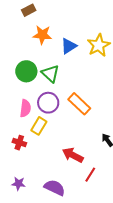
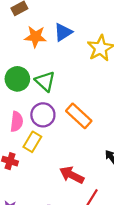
blue triangle: (69, 46) -> (63, 32), moved

